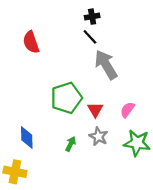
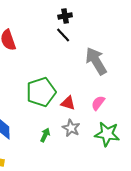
gray arrow: (106, 65) -> (96, 61), moved
red triangle: (95, 110) -> (68, 103), turned -42

